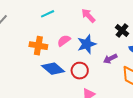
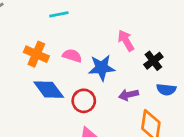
pink arrow: (88, 16) -> (126, 41), moved
pink semicircle: (64, 41) -> (72, 56), turned 40

